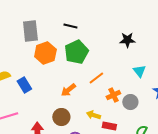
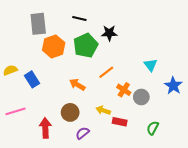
black star: (127, 40) -> (109, 33), moved
orange arrow: (68, 90) -> (77, 85), turned 70
orange cross: (113, 95) -> (124, 90), turned -32

